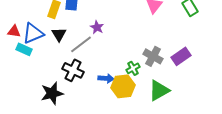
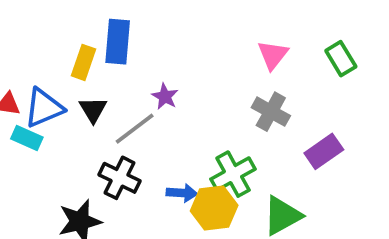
gray cross: (153, 56) -> (271, 112), moved
green cross: (133, 68) -> (233, 174), size x1.6

